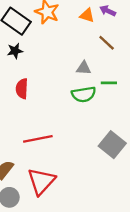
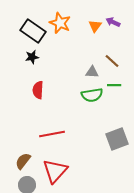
orange triangle: (87, 15) -> (95, 26), turned 48
brown line: (107, 43) -> (112, 61), moved
gray square: (112, 145) -> (117, 139), turned 30

